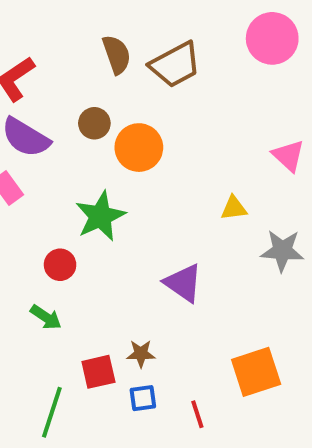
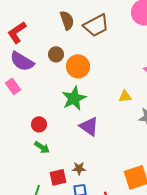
green star: (100, 216) -> (74, 98), moved
purple triangle: (183, 283) -> (89, 126), moved
green arrow: (46, 317) -> (42, 147), moved

